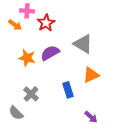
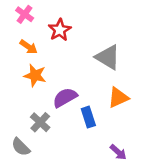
pink cross: (27, 11) -> (25, 14), moved, turned 32
orange arrow: (15, 25) -> (28, 47), moved
purple semicircle: (50, 53) -> (65, 98), moved

